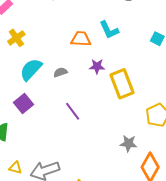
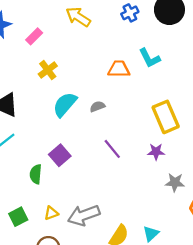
purple star: (97, 66) -> (156, 152), moved
purple square: (24, 104) -> (60, 155), moved
yellow triangle: (15, 168) -> (51, 213), turned -32

